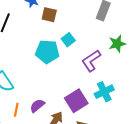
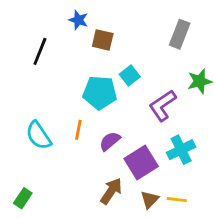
purple semicircle: (37, 106) -> (110, 141), moved
orange line: (16, 110) -> (78, 130), moved

